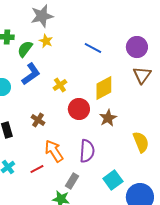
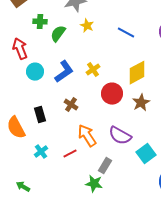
yellow star: (46, 41) -> (87, 26), moved
blue L-shape: (31, 74) -> (64, 72), moved
purple semicircle: (87, 151) -> (120, 136), turned 115
cyan square: (113, 180) -> (146, 154), moved

